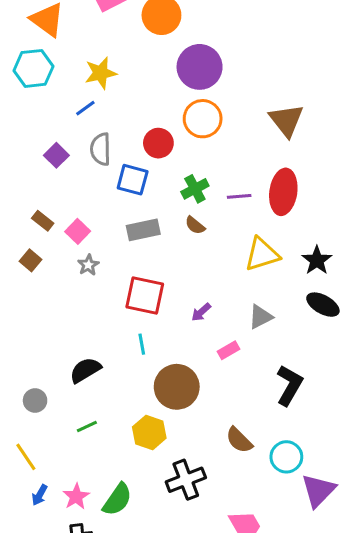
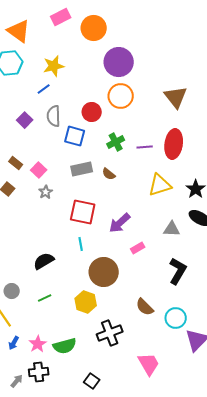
brown semicircle: (195, 225) -> (109, 174), moved
purple arrow: (201, 312) -> (120, 223), size x1.6
gray triangle: (260, 317) -> (172, 229), moved, turned 30
gray circle: (35, 401) -> (12, 291), moved
green semicircle: (117, 500) -> (65, 346), turned 40

